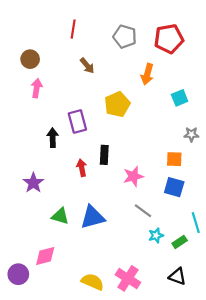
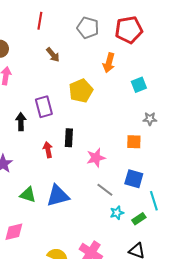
blue square: (174, 187) -> (134, 179), moved

